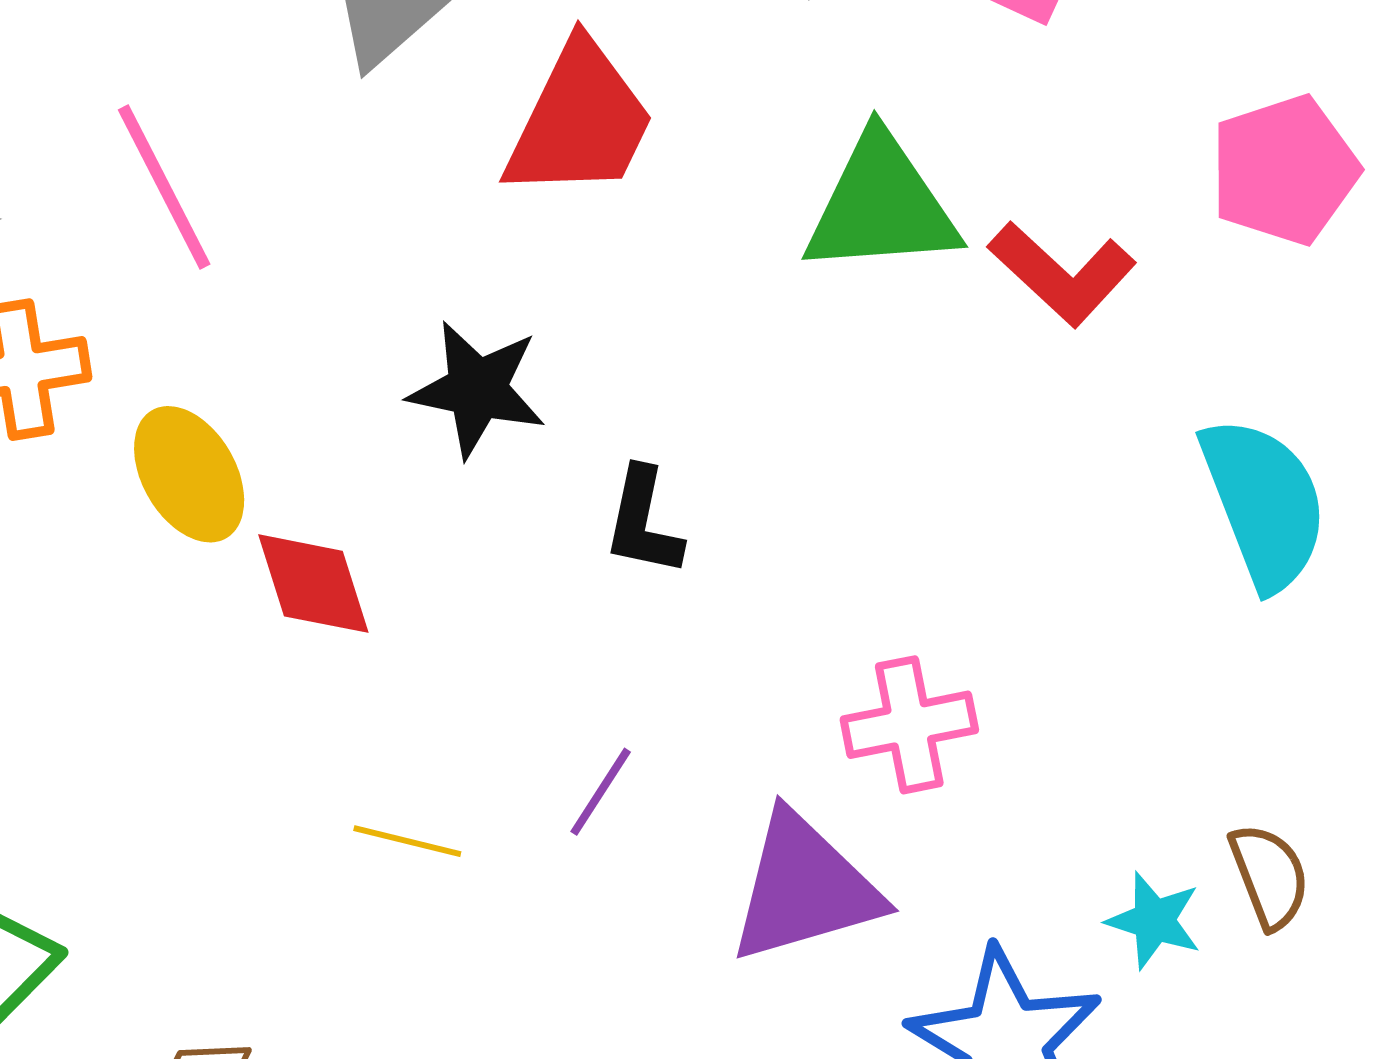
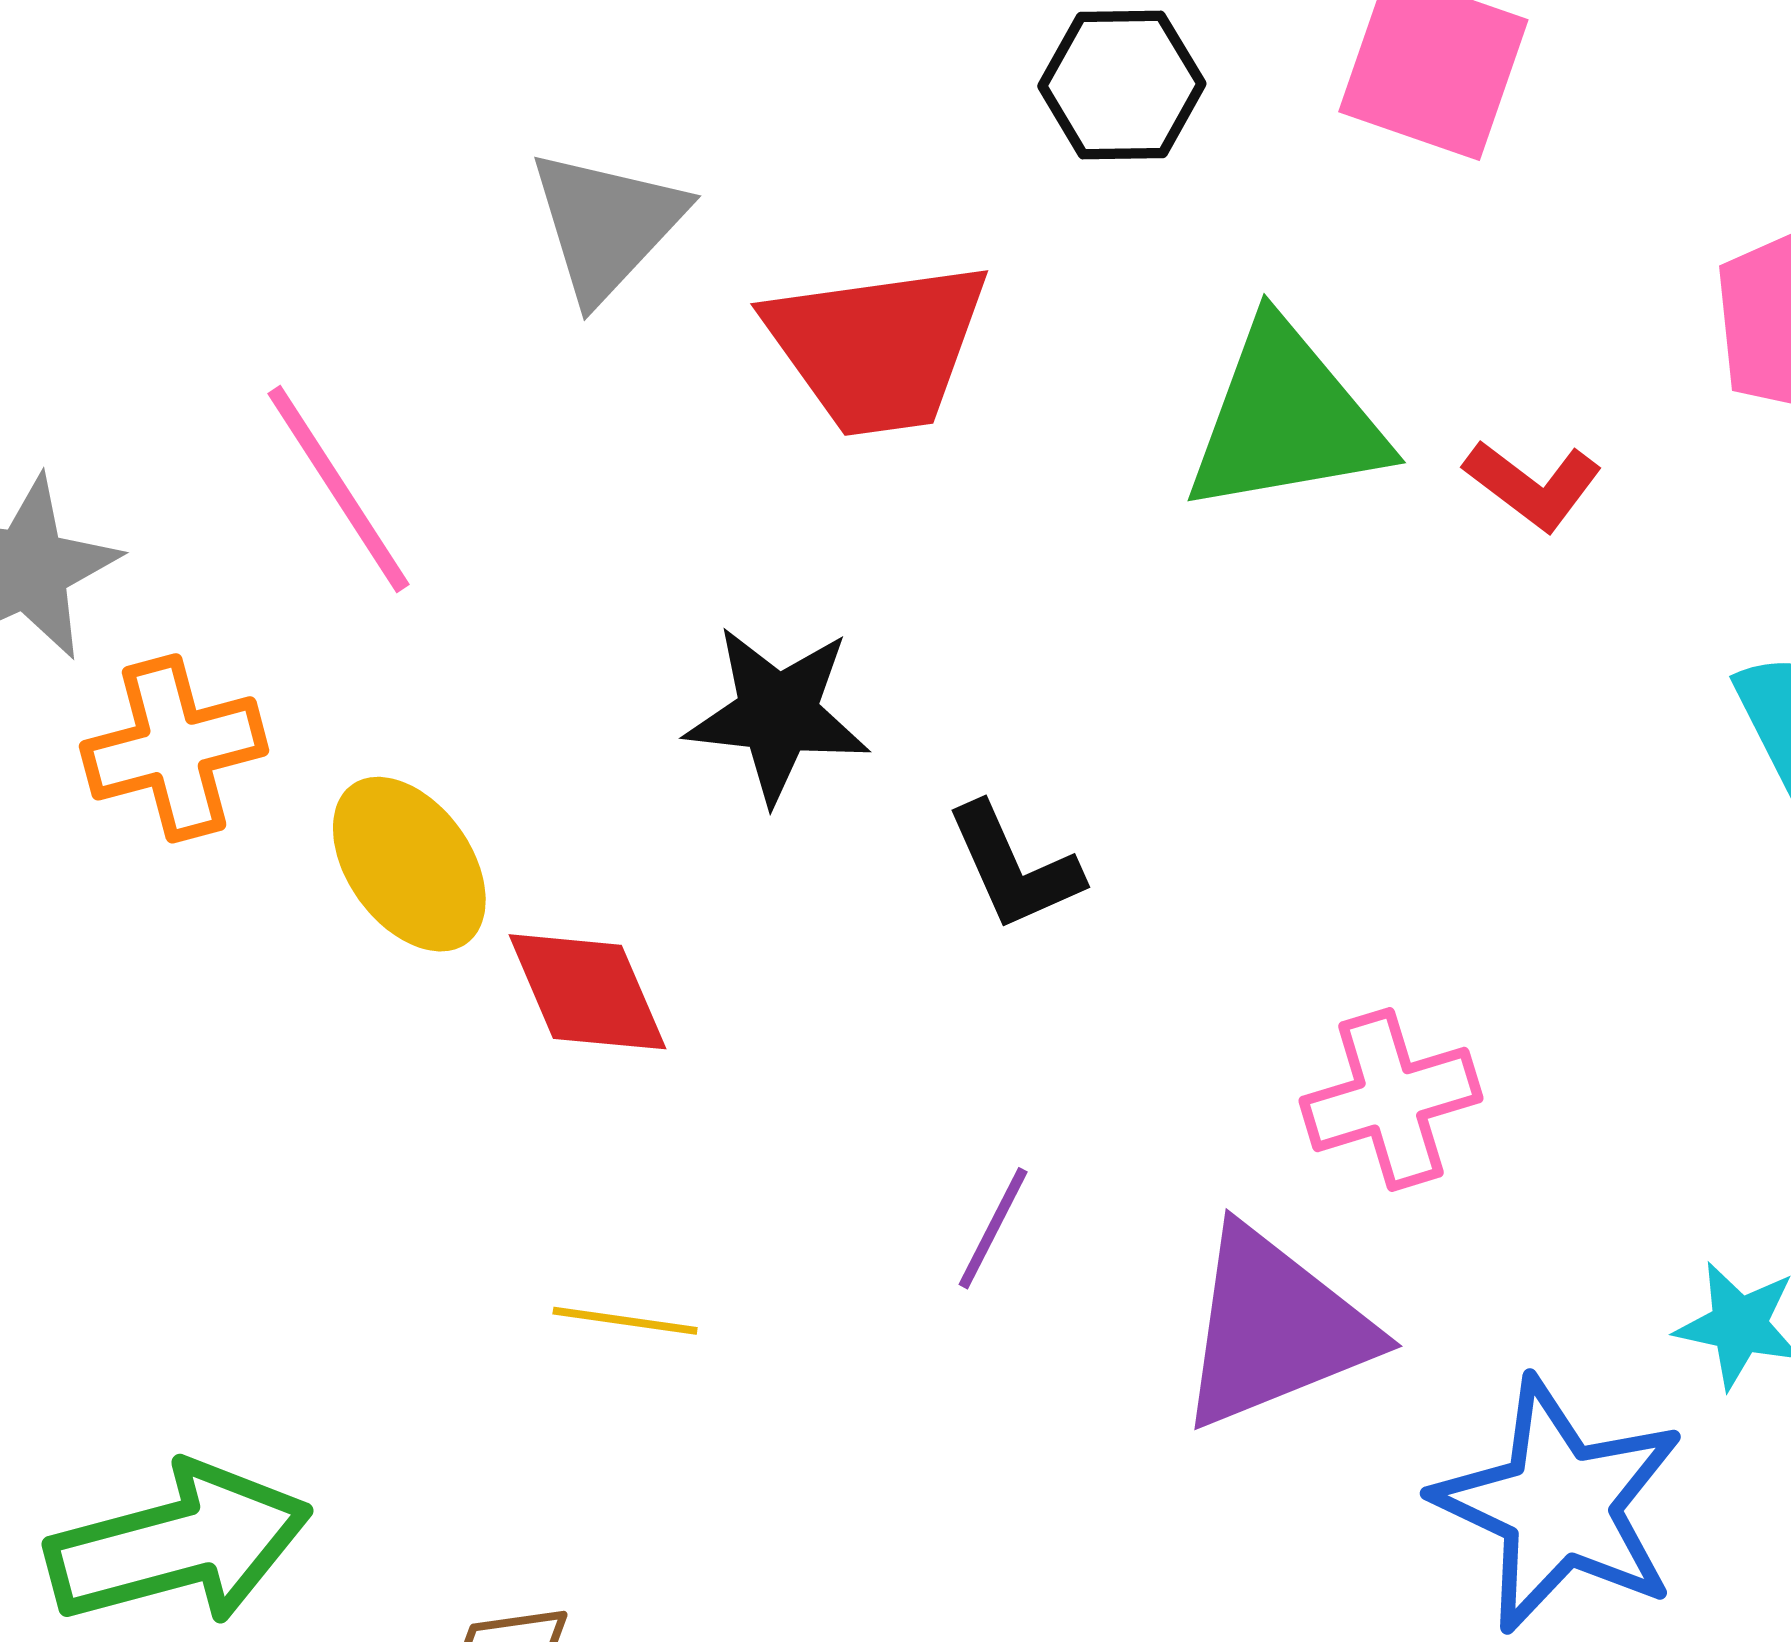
red trapezoid: (580, 121) -> (878, 347), turned 62
red L-shape: (1062, 274) -> (1533, 485), size x0.7
black L-shape: (643, 522) -> (1014, 867), turned -30
yellow line: (407, 841) -> (625, 1321), moved

